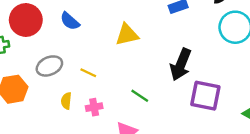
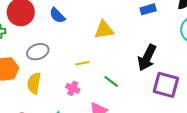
yellow line: (88, 73) -> (82, 63), moved, turned -40
yellow semicircle: (66, 101) -> (34, 83), moved, size x1.5
pink cross: (94, 107) -> (73, 88), turned 32

